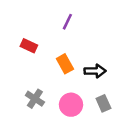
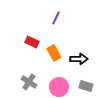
red rectangle: (29, 46) -> (32, 42), moved
gray rectangle: (103, 103) -> (86, 86), turned -48

